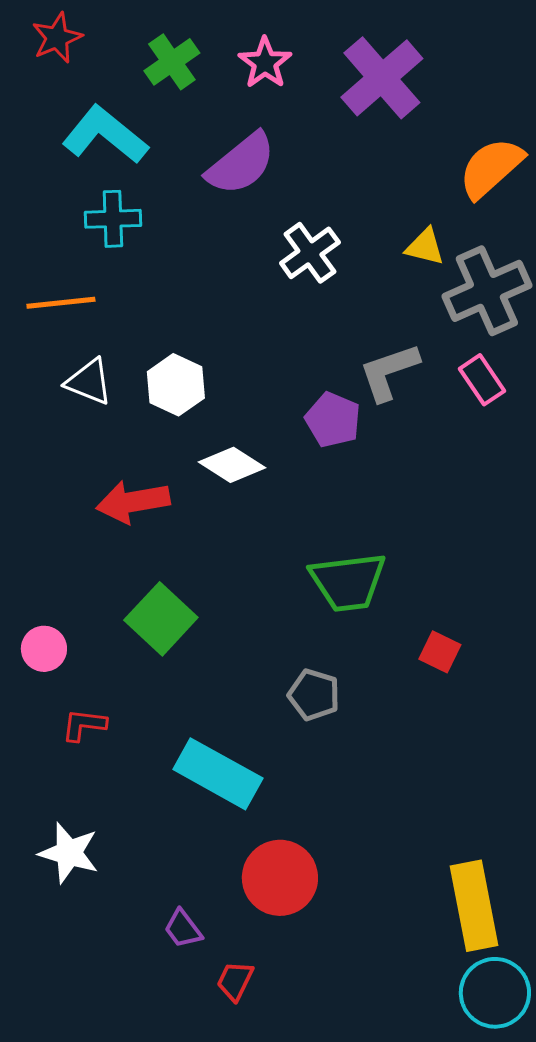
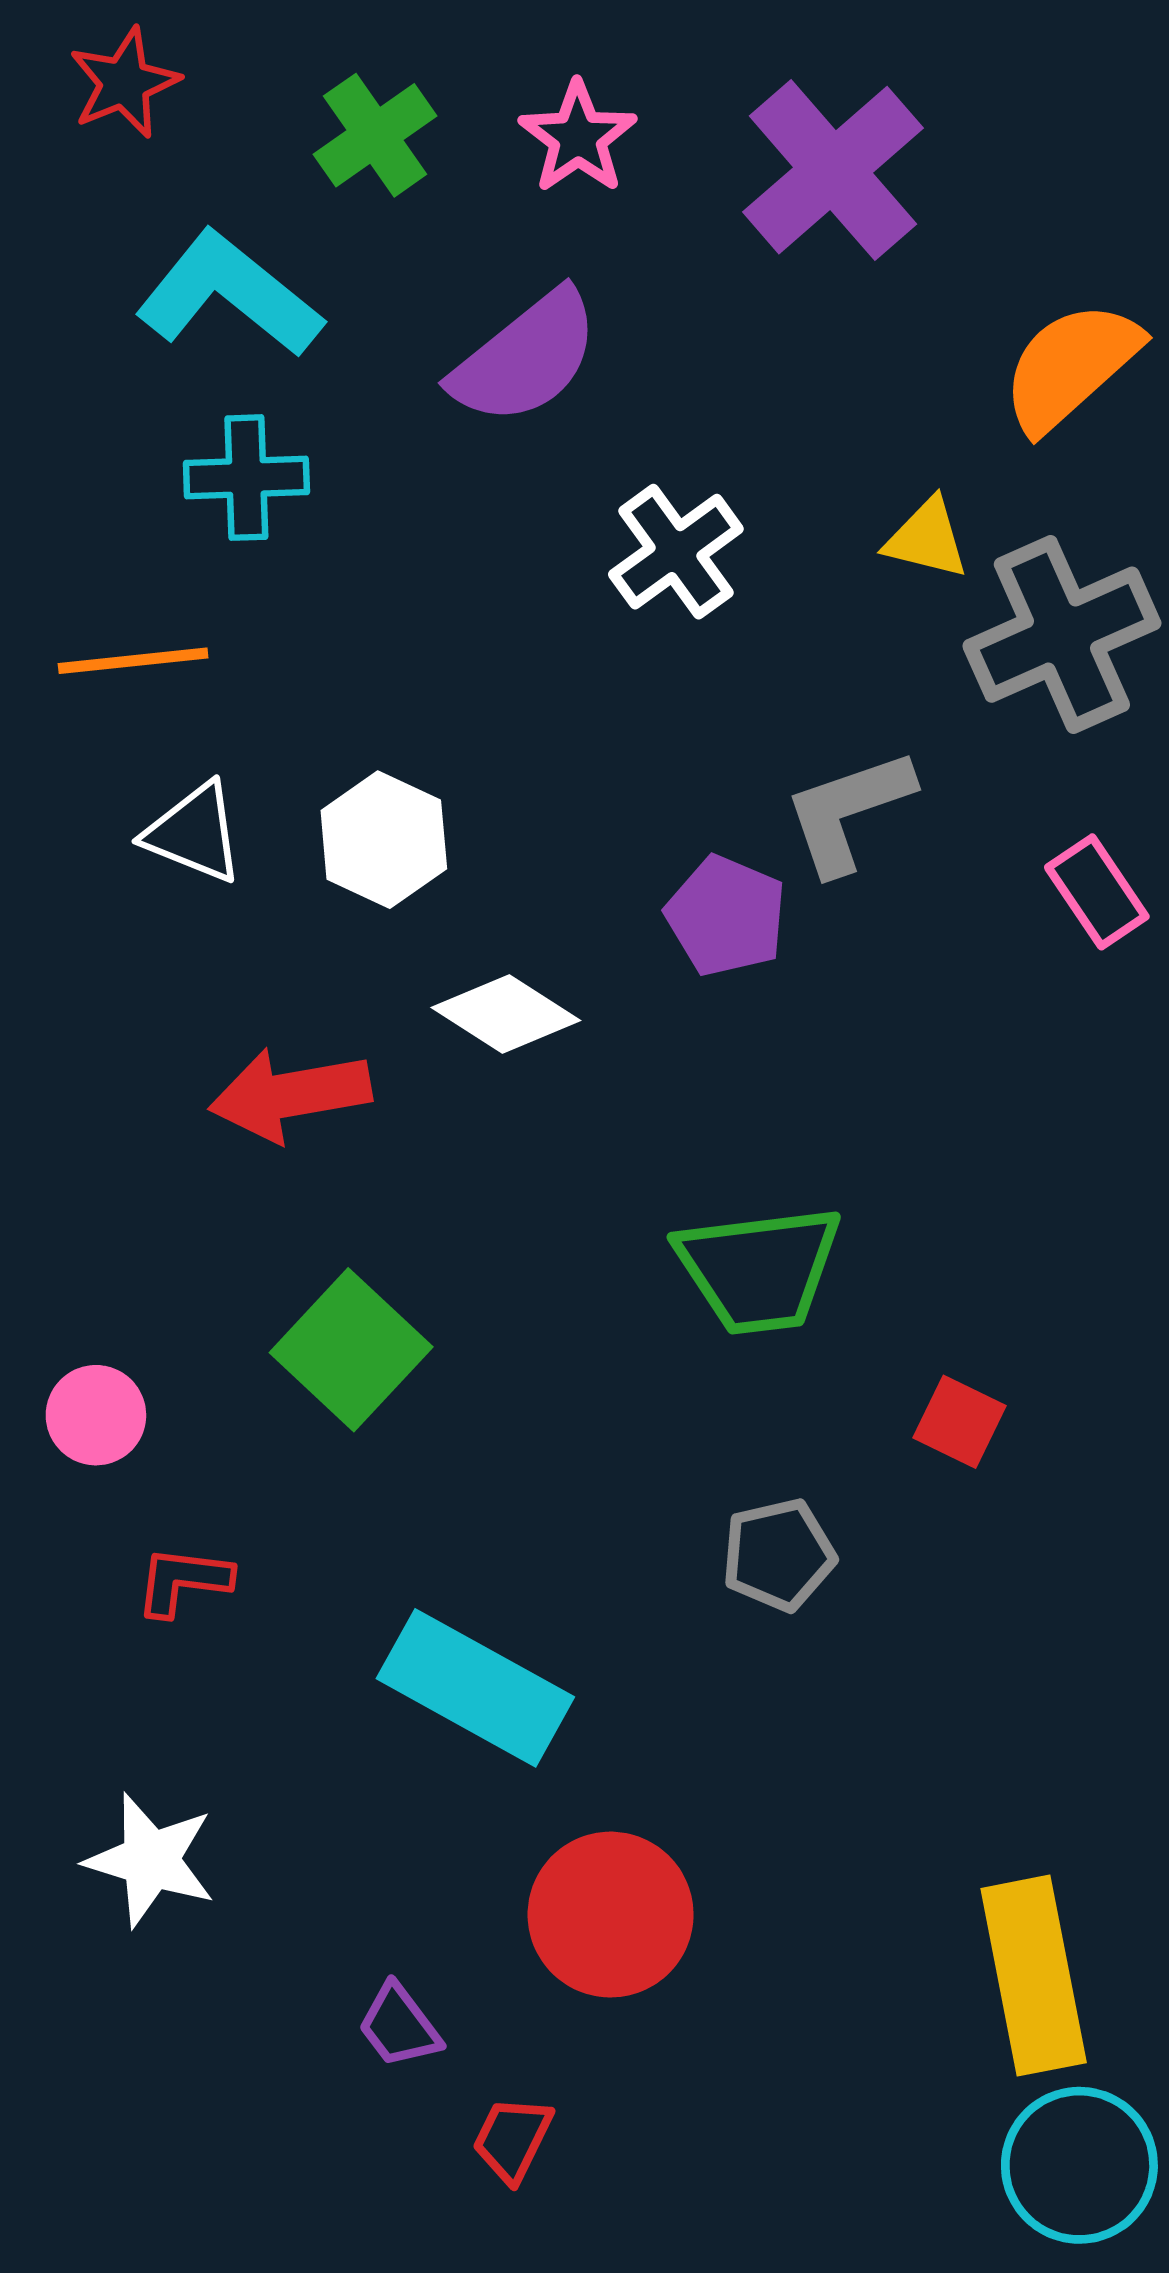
pink rectangle: (482, 380) -> (1097, 892), moved
gray pentagon: (314, 695) -> (778, 1555), moved, turned -30

